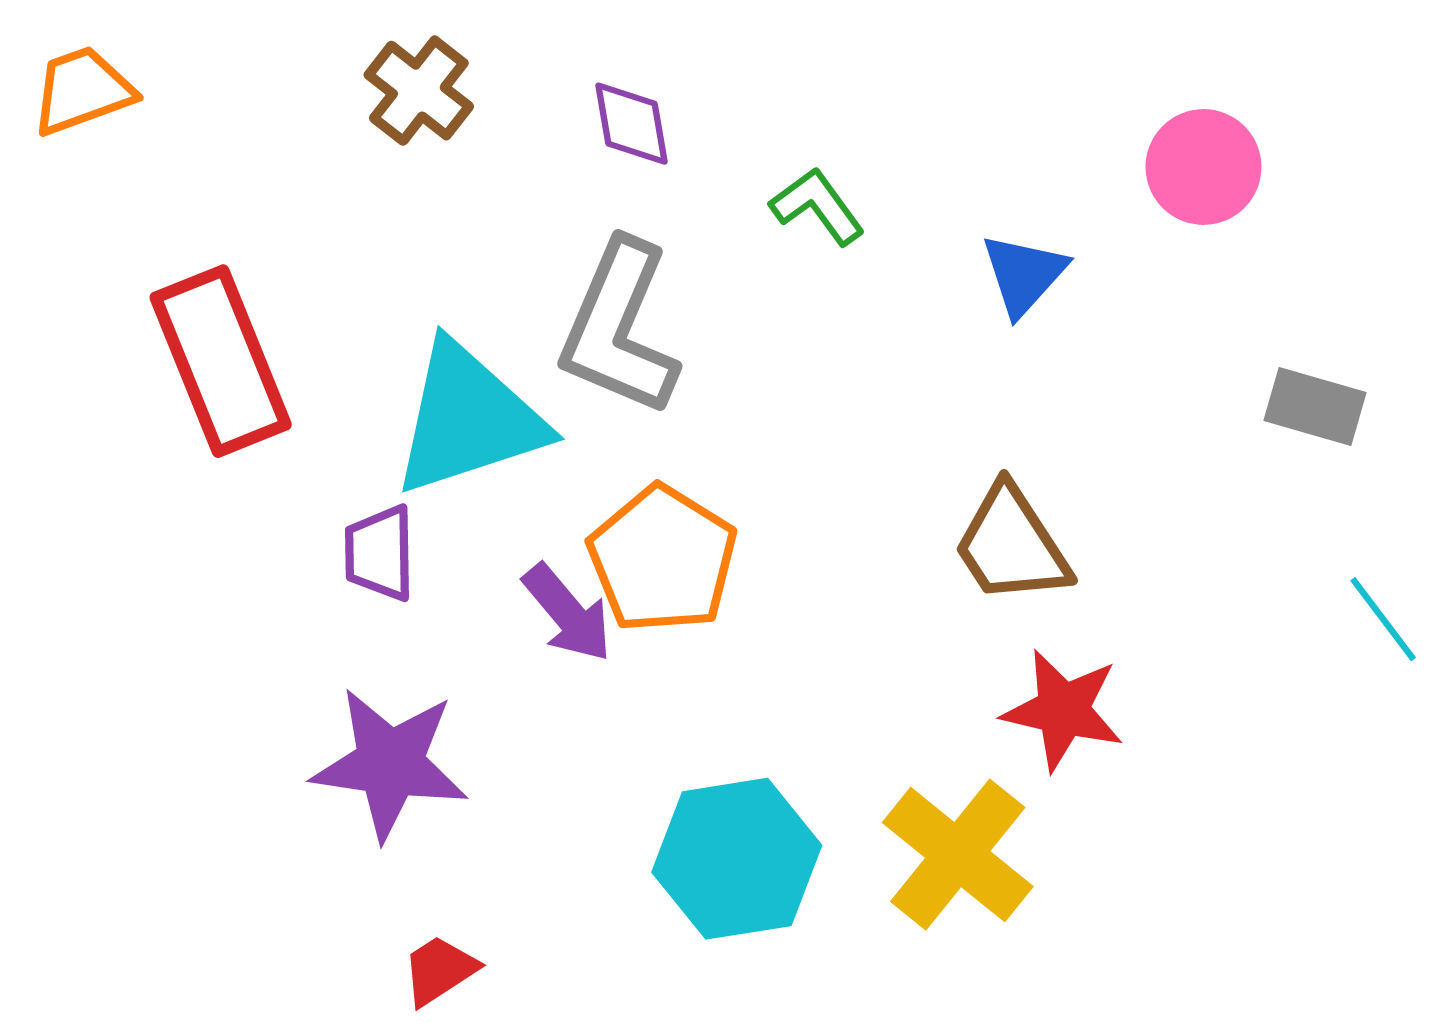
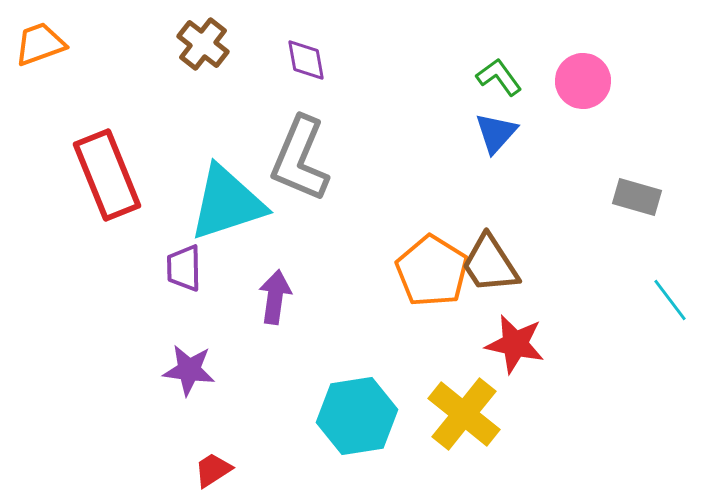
green L-shape: (817, 206) -> (499, 77), moved
orange pentagon: (662, 559) -> (432, 271), moved
purple arrow: (568, 613) -> (275, 297), turned -132
purple star: (390, 764) -> (189, 370), size x0.7

